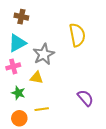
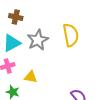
gray star: (44, 54) -> (38, 40), moved

